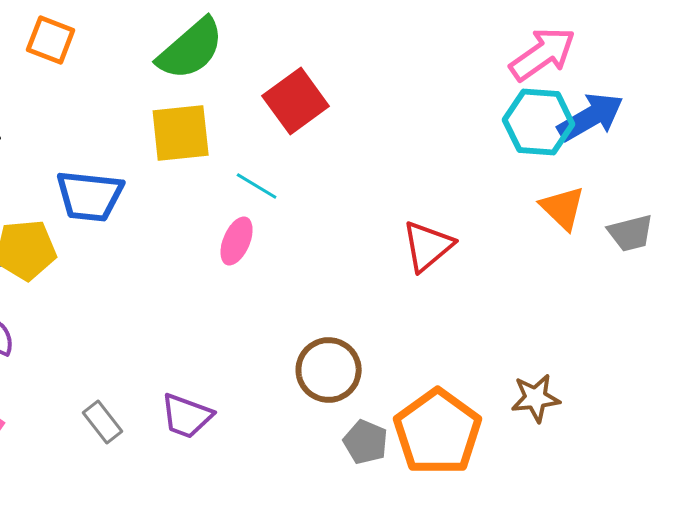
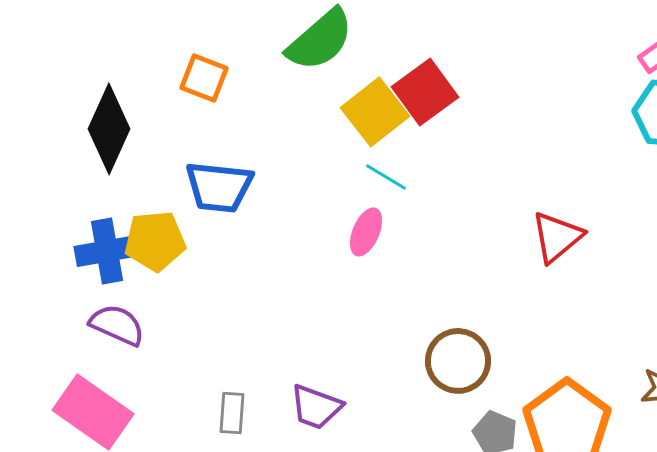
orange square: (51, 40) -> (204, 78), moved
yellow square: (181, 133) -> (375, 112), moved, turned -32
gray rectangle: (103, 422) -> (232, 413), turned 42

